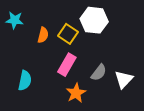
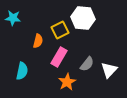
yellow square: (68, 34) -> (60, 30), turned 30
orange semicircle: (43, 35) -> (38, 41), moved

